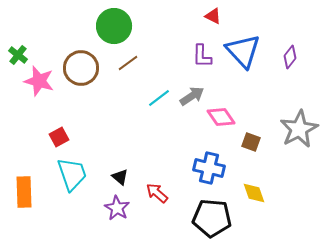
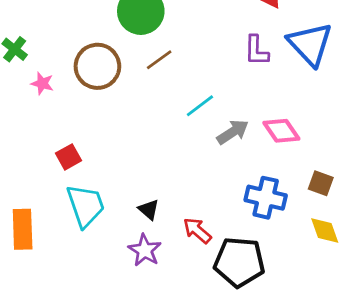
pink star: (39, 81) -> (42, 83), size x0.6
gray arrow: (192, 96) -> (233, 132), moved
brown square: (251, 142) -> (321, 183), moved
black pentagon: (212, 218) -> (239, 262), moved

